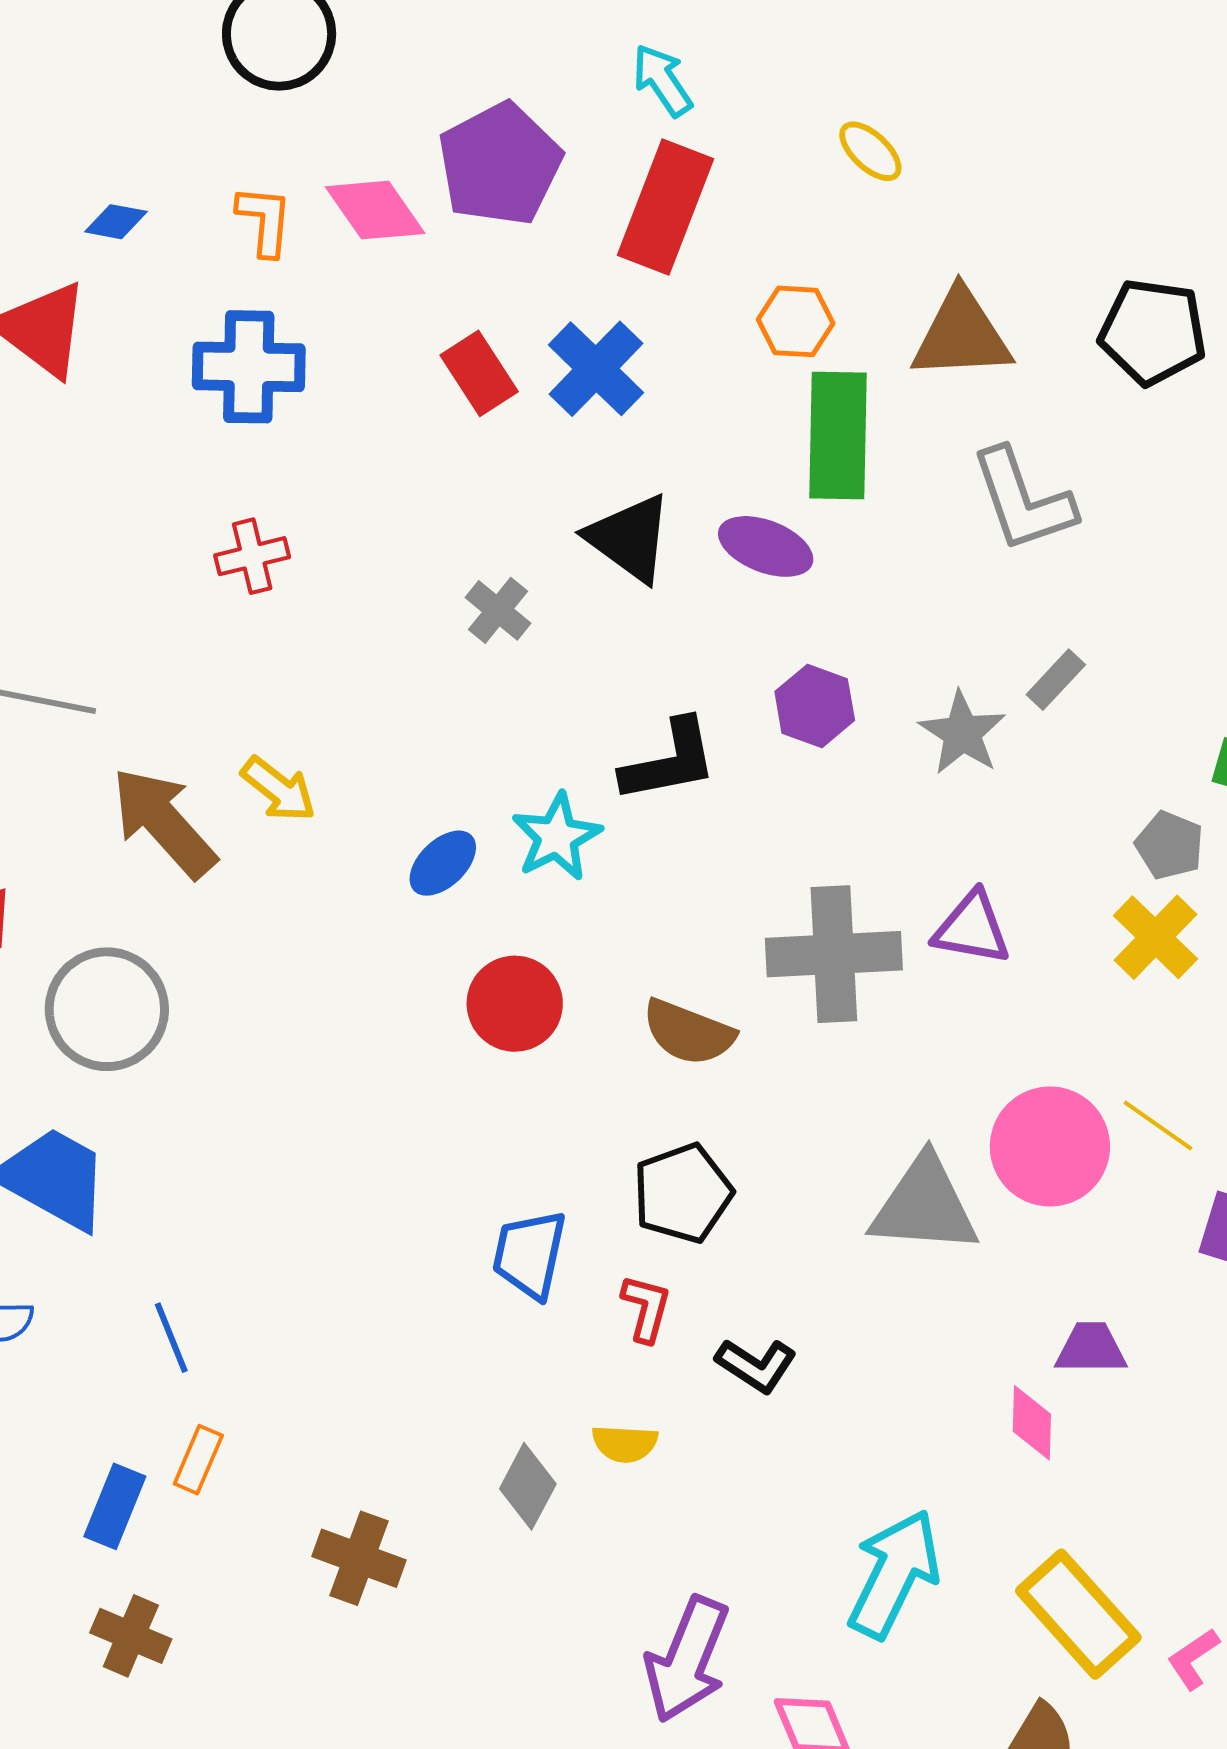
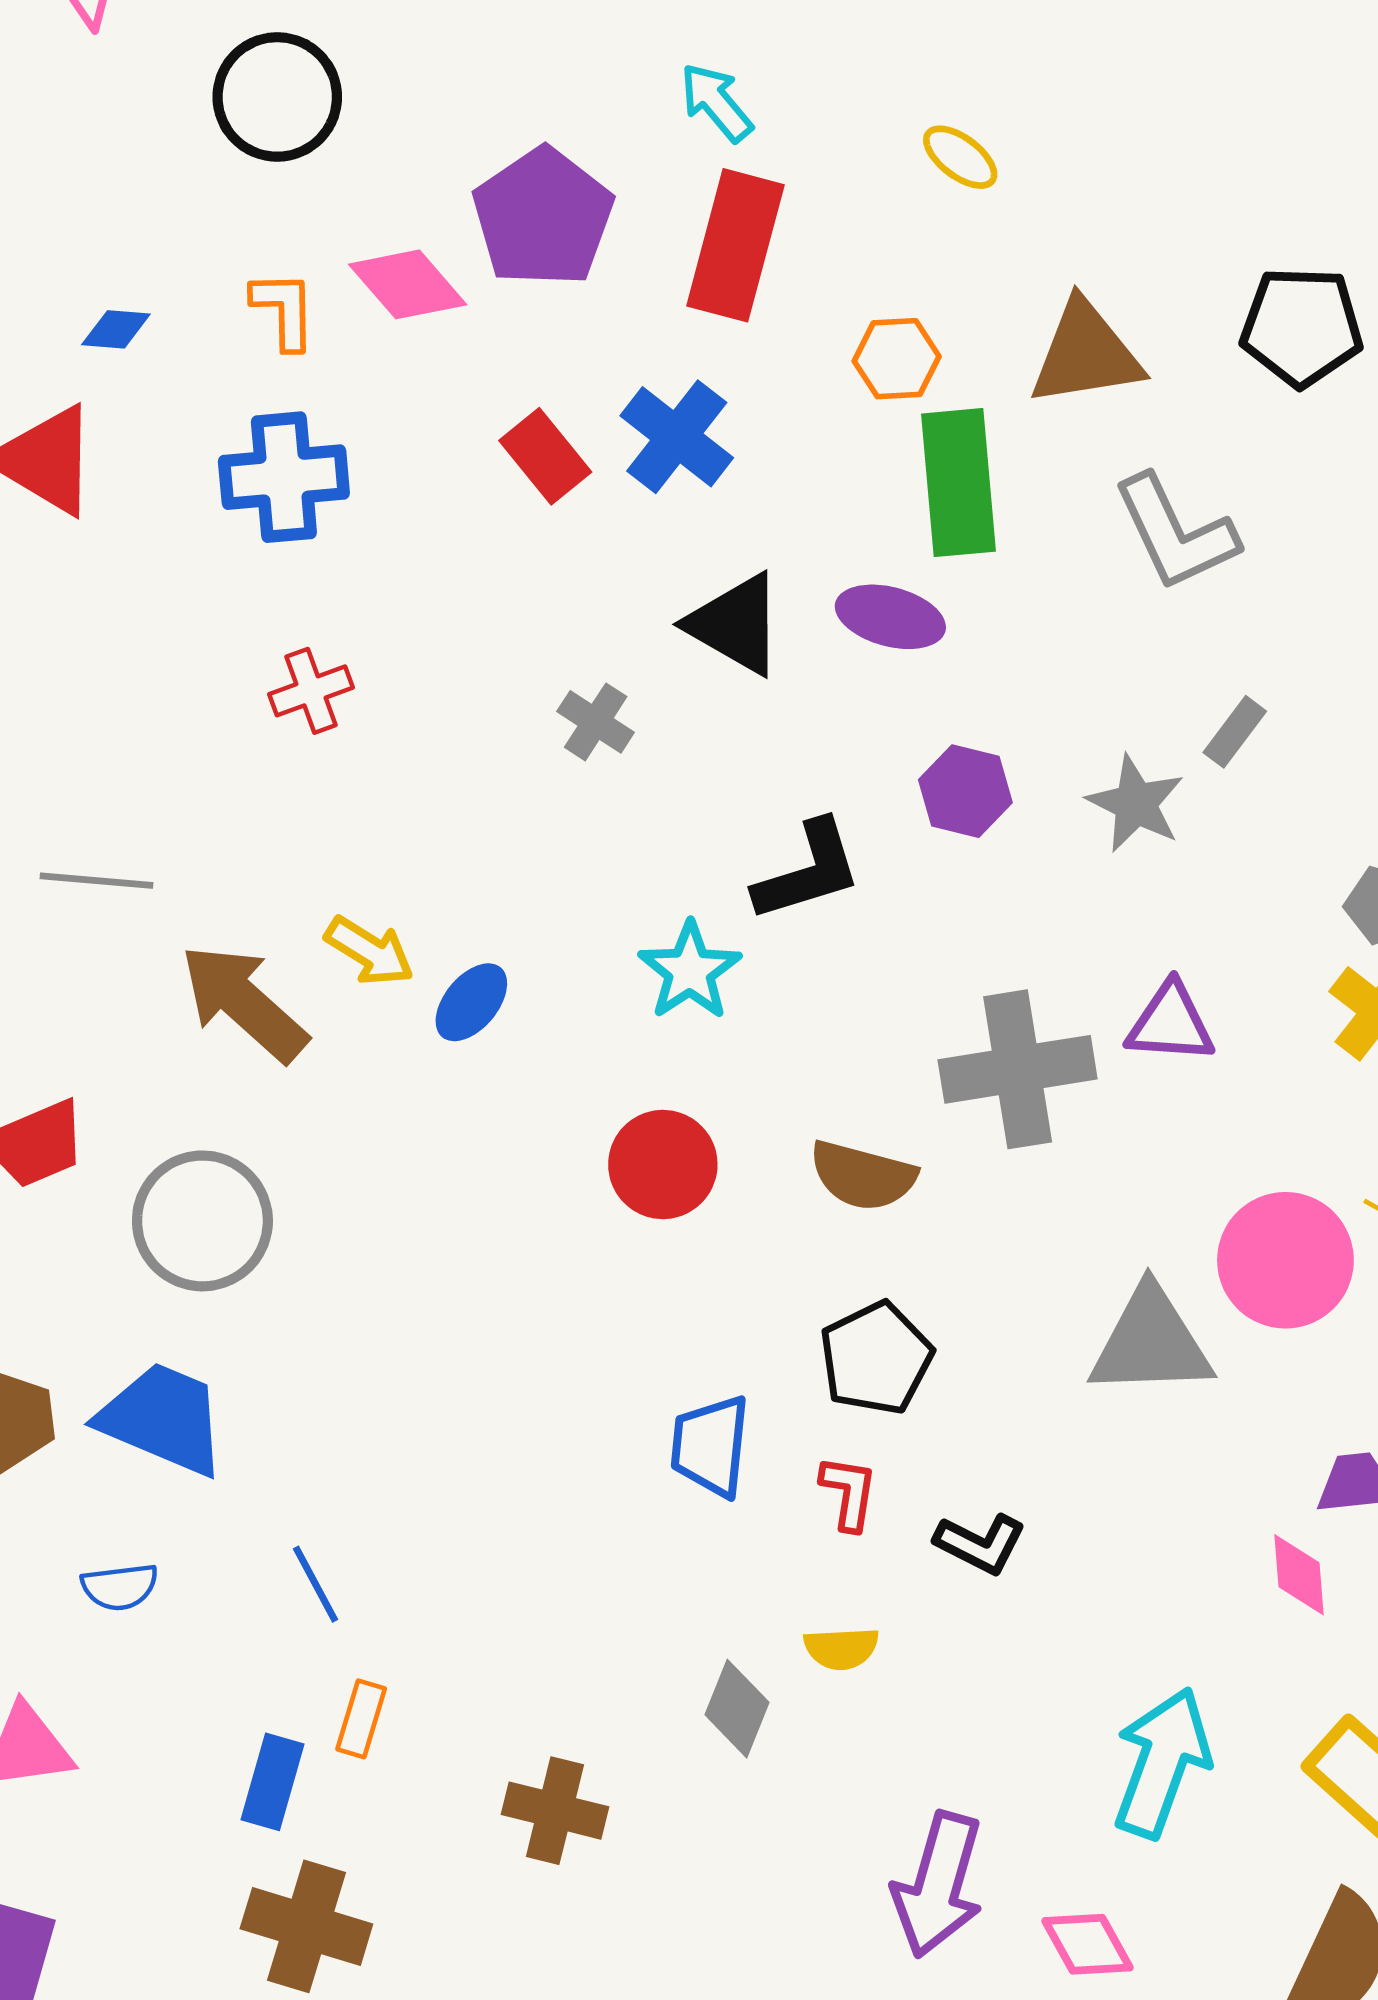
blue ellipse: (443, 863) -> (471, 1002), moved
brown cross: (131, 1636) -> (306, 1926), size x1.4

